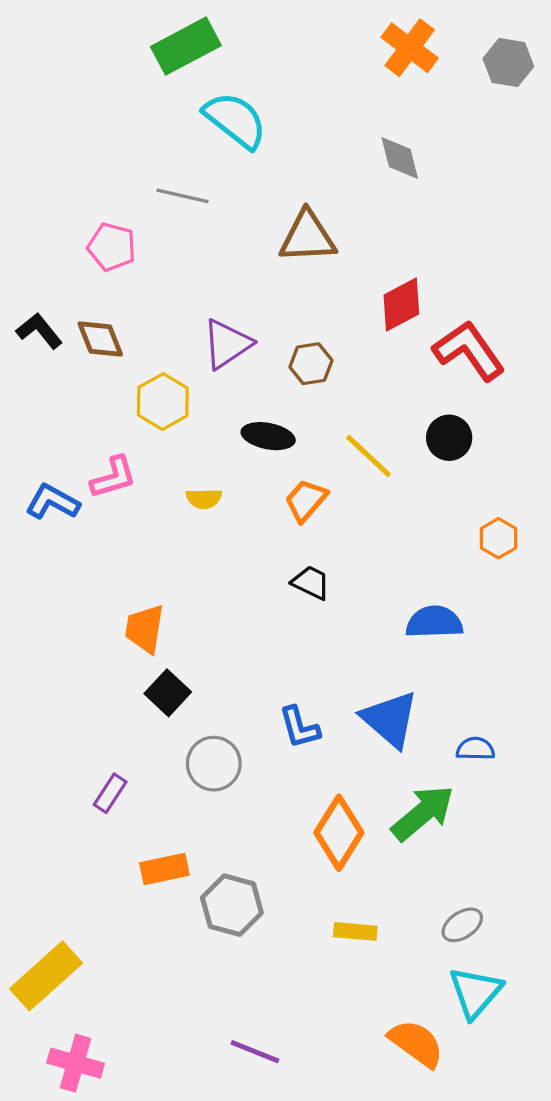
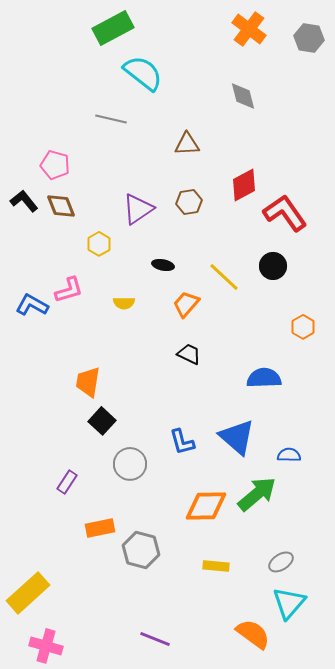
brown triangle: (308, 237) -> (187, 144), size x0.7
pink pentagon: (112, 247) -> (55, 165), moved
brown hexagon: (311, 364) -> (189, 202), moved
yellow hexagon: (163, 402) -> (99, 244), size x0.7
black ellipse: (268, 436) -> (163, 265), size x0.7
orange diamond: (339, 833) -> (206, 506), turned 57

